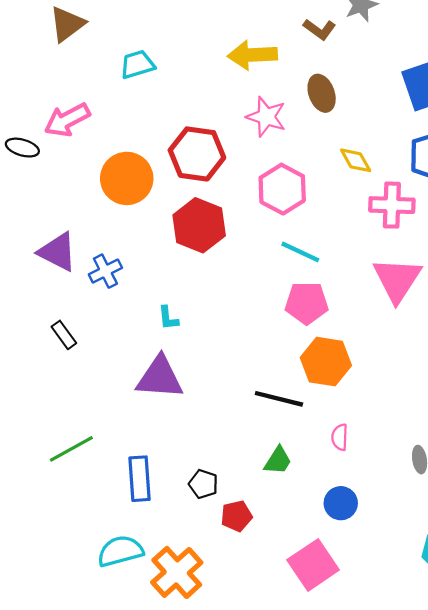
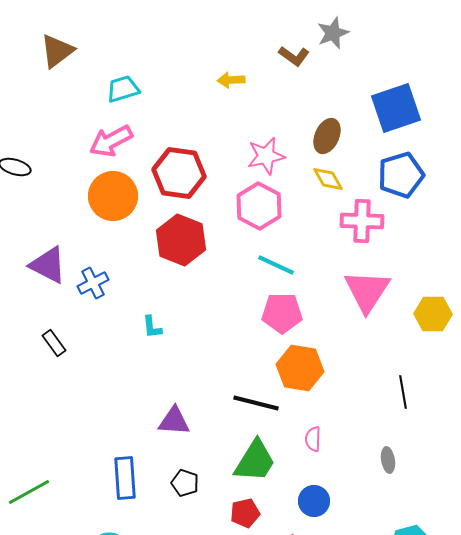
yellow arrow: (252, 55) -> (231, 80), size x0.6
brown ellipse: (322, 93) -> (327, 136), moved, turned 44
pink star: (266, 117) -> (266, 156), moved, turned -30
pink arrow: (67, 120) -> (111, 141), moved
purple triangle: (160, 378) -> (174, 421), moved, size x0.7
green line: (71, 449) -> (29, 492), moved
green trapezoid: (278, 461) -> (255, 461), size x1.6
red pentagon: (236, 516) -> (245, 513), moved

